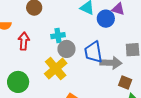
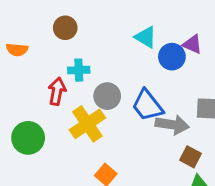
cyan cross: (58, 36) -> (79, 70), moved
red arrow: (24, 41) -> (57, 91), moved
blue trapezoid: (93, 52) -> (147, 105), turned -35

